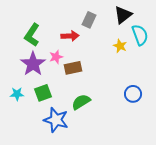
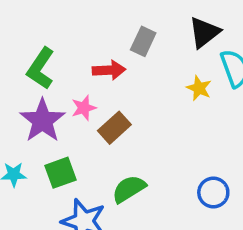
brown rectangle: (73, 68) -> (114, 128), turned -30
blue circle: (133, 94) -> (213, 192), moved

